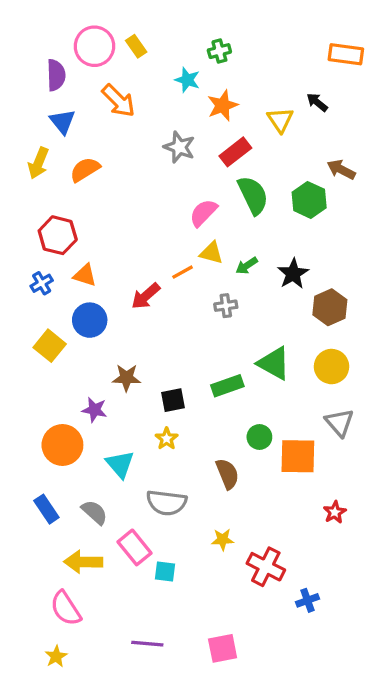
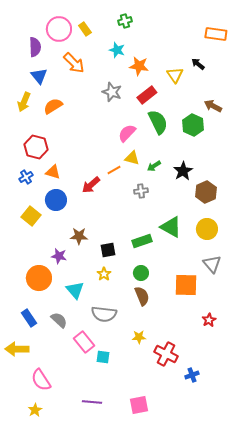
green cross: (219, 51) -> (125, 21), moved
orange star: (223, 105) -> (139, 66), turned 30
green circle: (259, 437) -> (141, 273), moved
yellow arrow: (83, 562) -> (17, 349), moved

